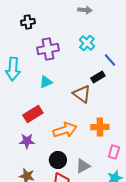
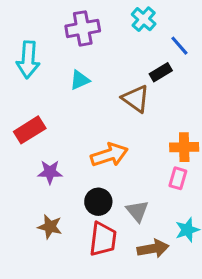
red rectangle: (33, 114) -> (30, 130), moved
orange cross: (100, 127) -> (184, 147), moved
pink rectangle: (114, 152) -> (178, 178), moved
gray triangle: (83, 166) -> (137, 211), turned -42

